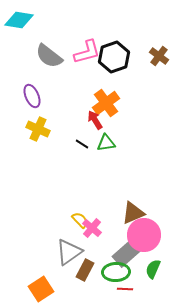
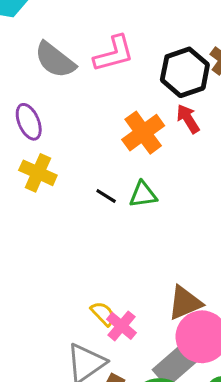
black hexagon: (114, 57) -> (185, 72), moved
red arrow: (95, 120) -> (188, 119), moved

